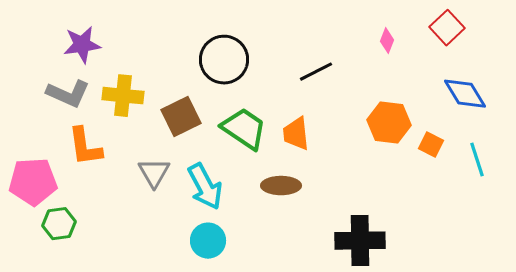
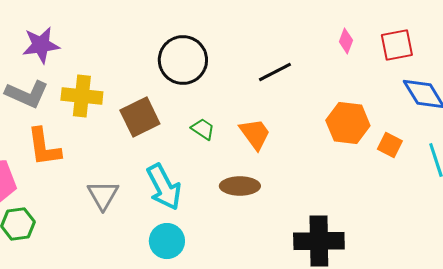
red square: (447, 28) -> (397, 45), moved, turned 32
green trapezoid: (244, 129) -> (203, 129), size x0.5
orange trapezoid: (296, 134) -> (255, 134), turned 150
gray triangle: (154, 173) -> (103, 195), moved

